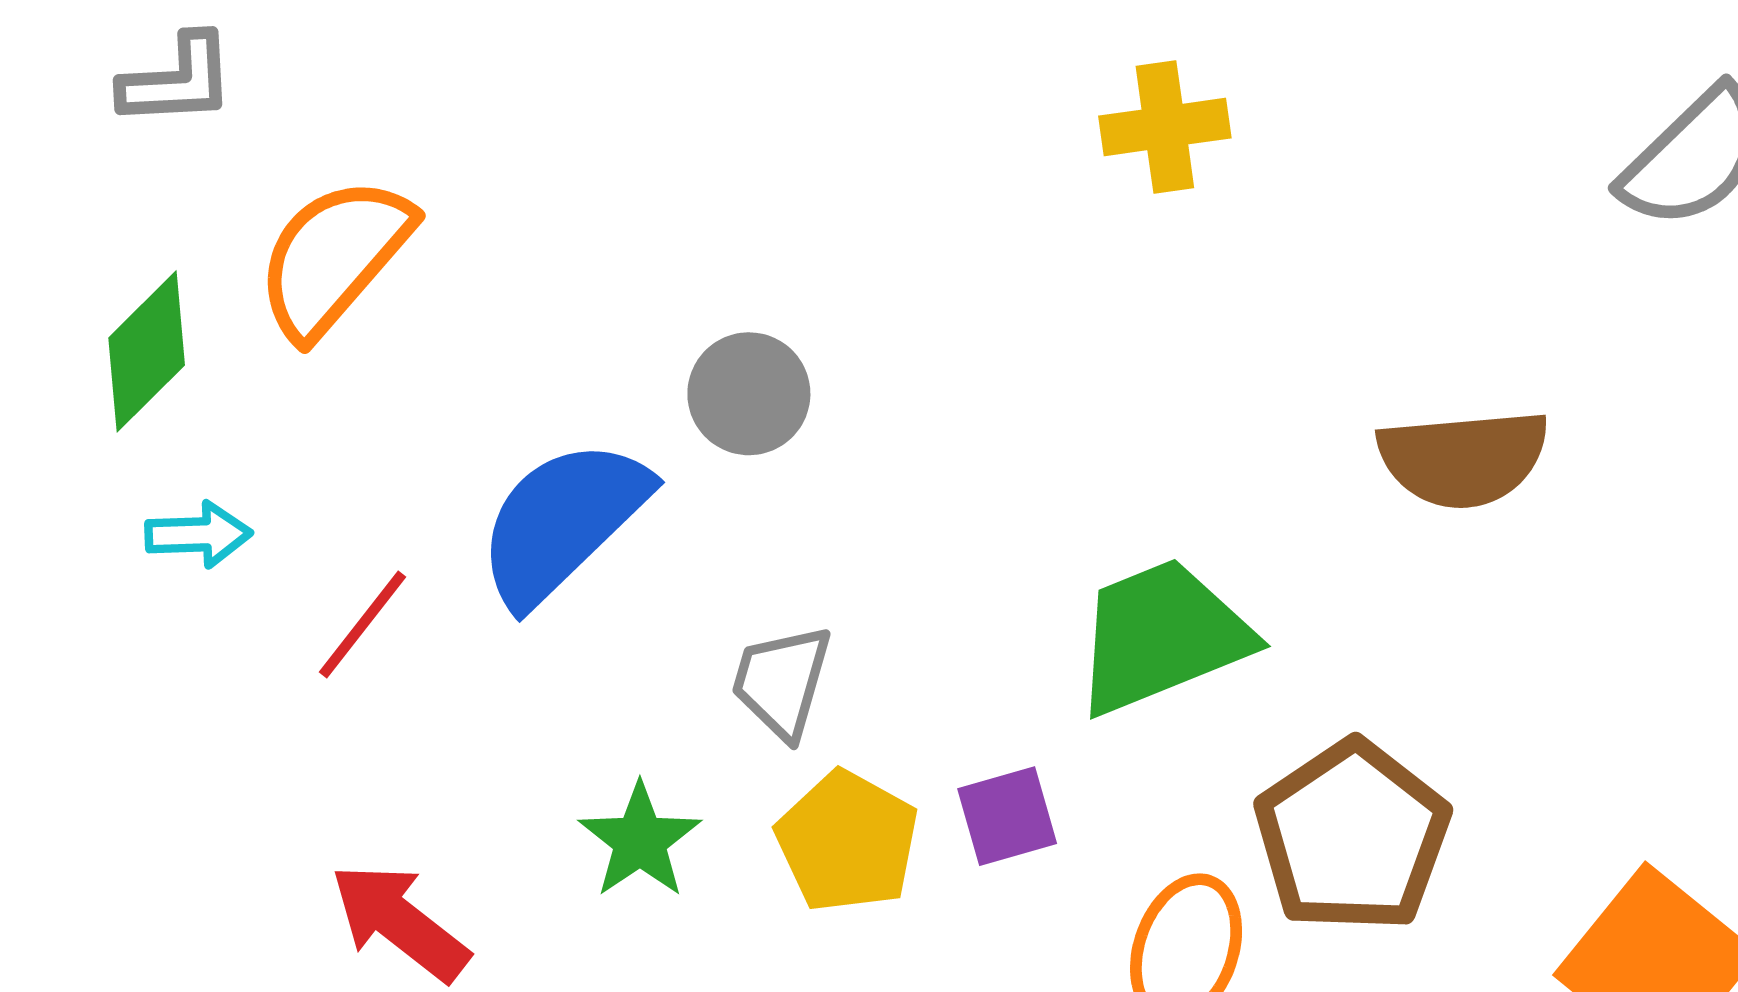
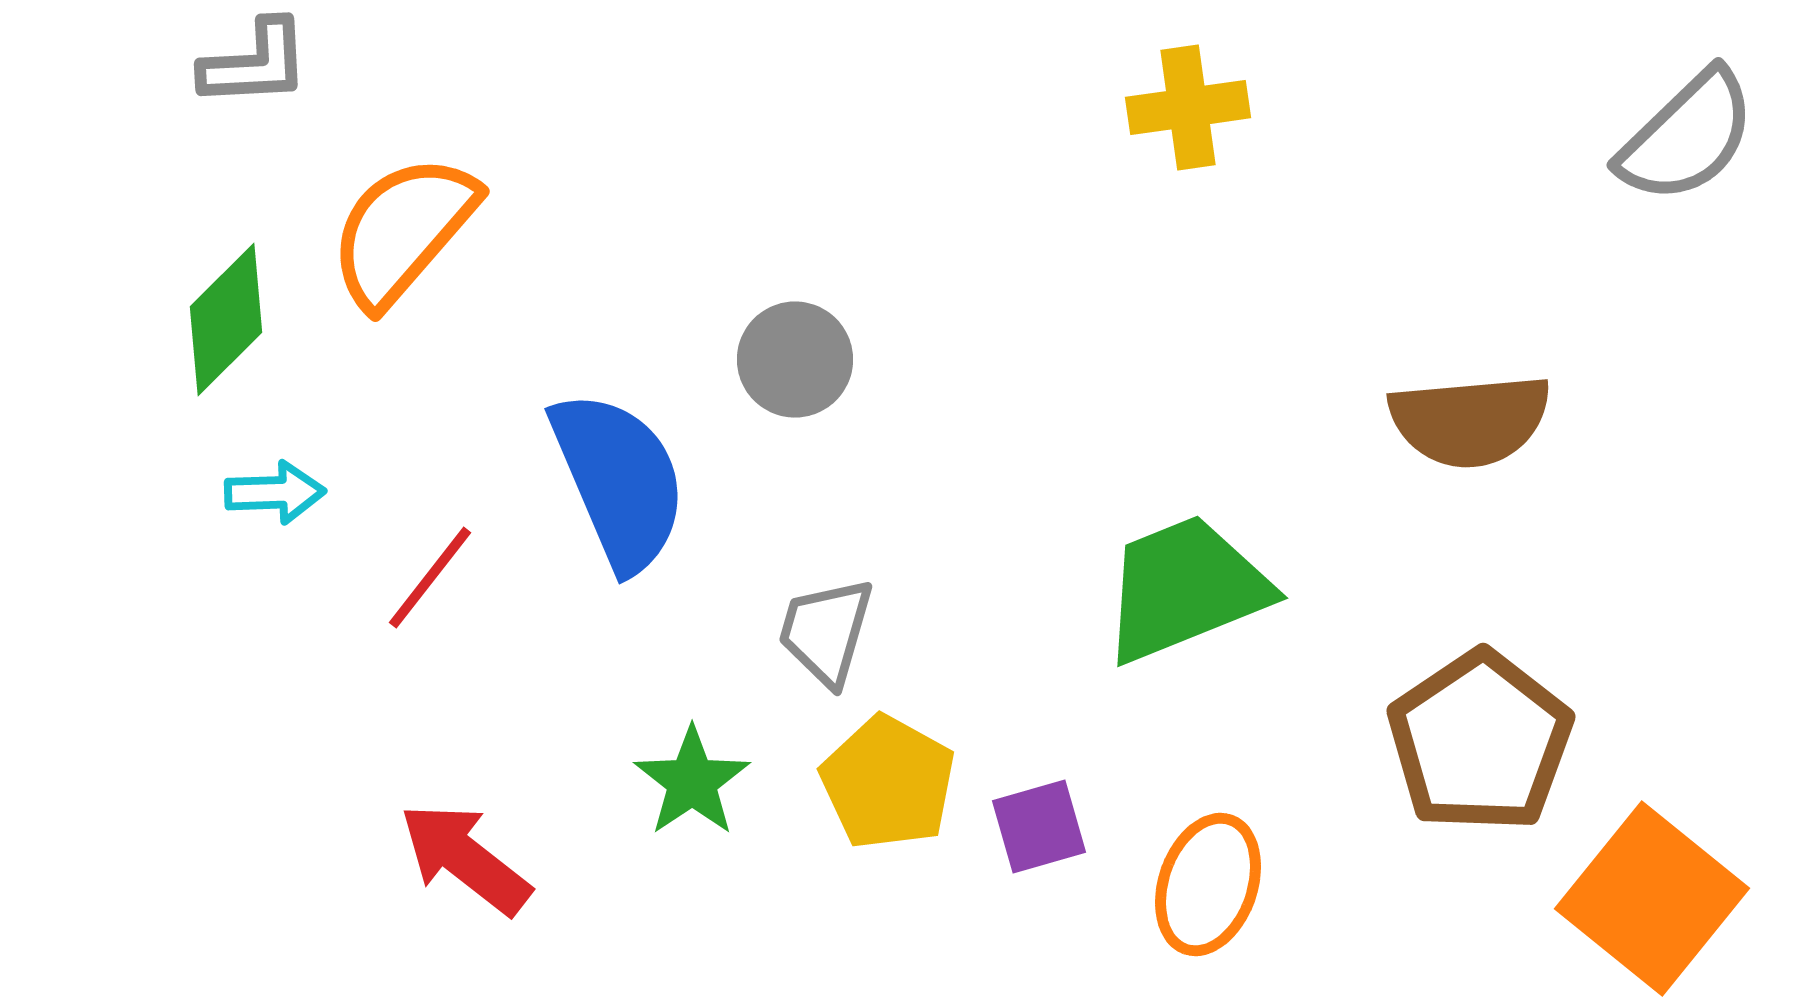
blue semicircle: (563, 522) -> (619, 481), turned 111
purple square: (1007, 816) -> (1039, 827), moved
brown pentagon: (1352, 836) -> (1480, 742), moved

